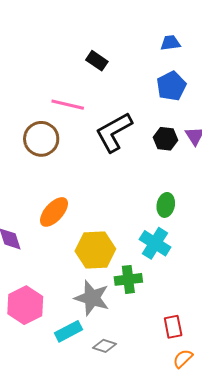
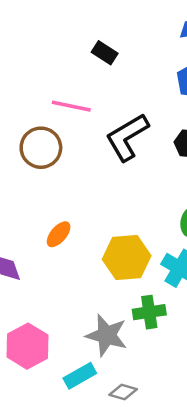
orange ellipse: (54, 212) -> (59, 234), size x0.7
yellow hexagon: (95, 250) -> (127, 257), moved

